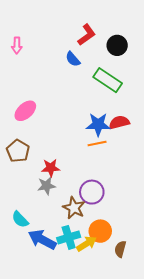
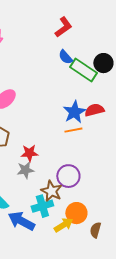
black circle: (117, 45) -> (103, 63), moved
blue semicircle: (73, 59) -> (65, 57), moved
blue star: (98, 125) -> (74, 112), turned -30
cyan cross: (69, 237) -> (42, 206), moved

